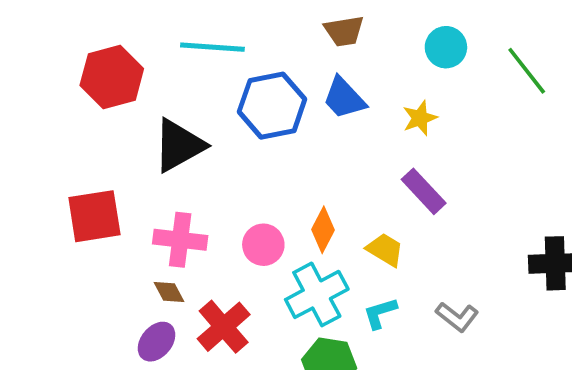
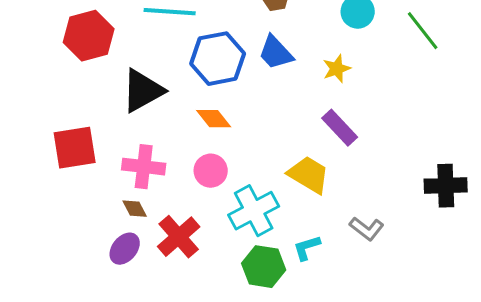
orange diamond: (323, 230) -> (214, 119), moved, turned -66
yellow trapezoid: (385, 250) -> (309, 175), size x1.4
cyan L-shape: (380, 313) -> (307, 248), moved

